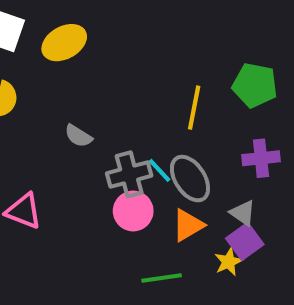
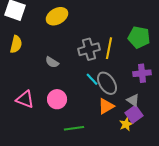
yellow ellipse: (64, 43) -> (57, 16), moved
gray cross: (129, 174) -> (89, 49), moved
pink circle: (133, 211) -> (57, 99), moved
green line: (162, 278) -> (74, 128), moved

